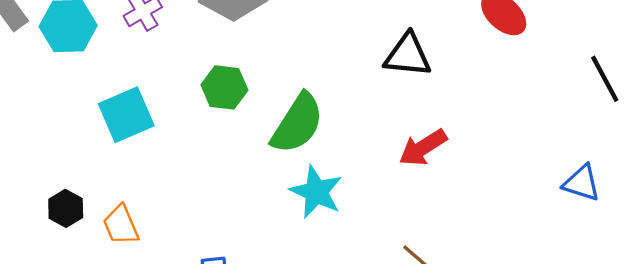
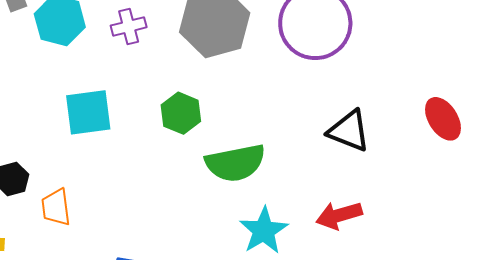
green semicircle: (297, 124) -> (235, 163), turned 30
cyan star: (316, 192) -> (264, 231), moved

